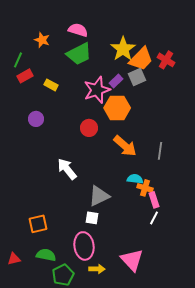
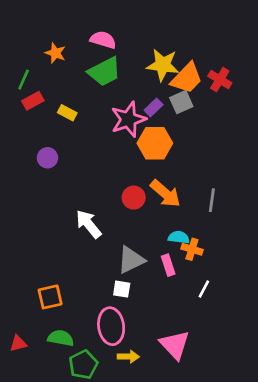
yellow star: (123, 49) -> (163, 65), turned -30
red circle: (89, 128) -> (134, 198), moved
pink rectangle: (154, 200) -> (168, 265), moved

